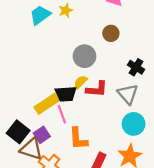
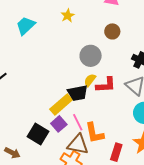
cyan trapezoid: (40, 15) -> (26, 26), moved
pink line: (62, 114) -> (78, 122), moved
purple square: (42, 135) -> (59, 124), moved
brown triangle: (31, 149) -> (78, 144), moved

